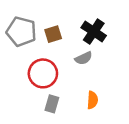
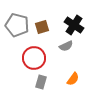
orange semicircle: (92, 100) -> (73, 79), turned 32

